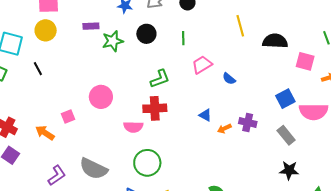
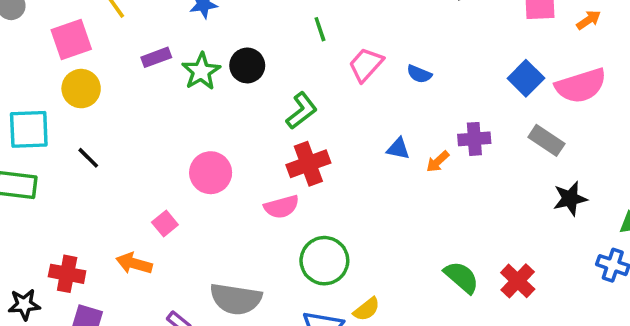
black circle: (146, 34) -> (247, 65), moved

